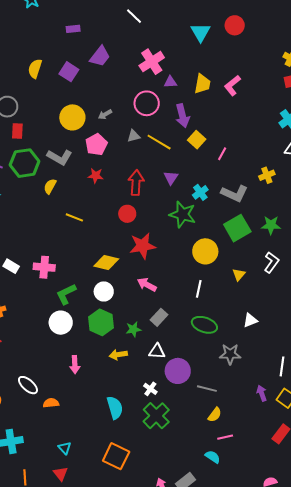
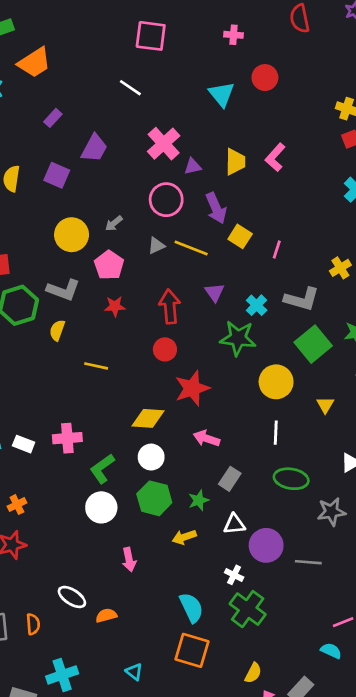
purple rectangle: (73, 29) -> (53, 118), turned -32
yellow semicircle: (215, 415) -> (253, 673), moved
orange square: (116, 456) -> (192, 650), moved

